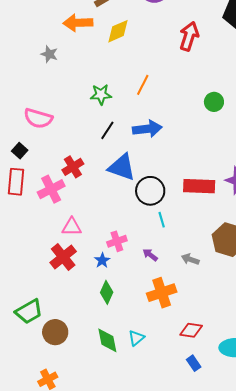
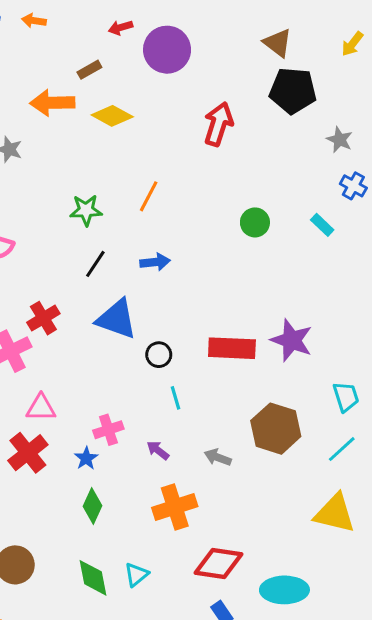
yellow diamond: (118, 31) -> (112, 116), turned 52
blue arrow: (147, 129) -> (155, 262), size x0.7
black circle: (150, 191) -> (159, 355), size x0.6
red diamond: (191, 330) -> (218, 563), size x1.4

